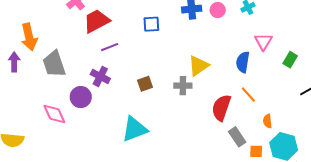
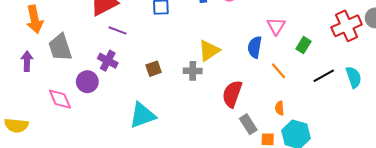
purple line: (110, 47) -> (117, 30), turned 42
purple arrow: (14, 62) -> (27, 61), moved
orange line: (248, 95) -> (279, 71), moved

